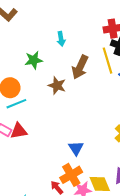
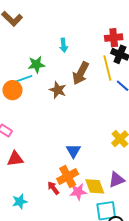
cyan line: (16, 104) -> (23, 79), moved
red triangle: (19, 131) -> (15, 159), moved

